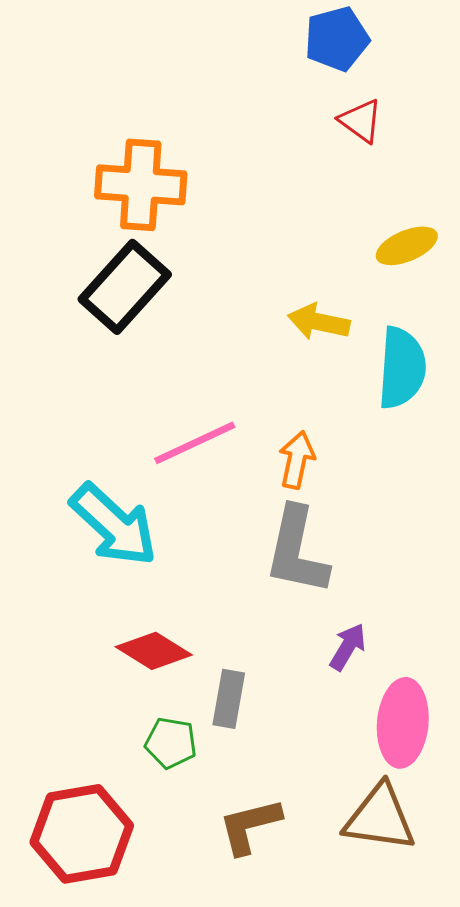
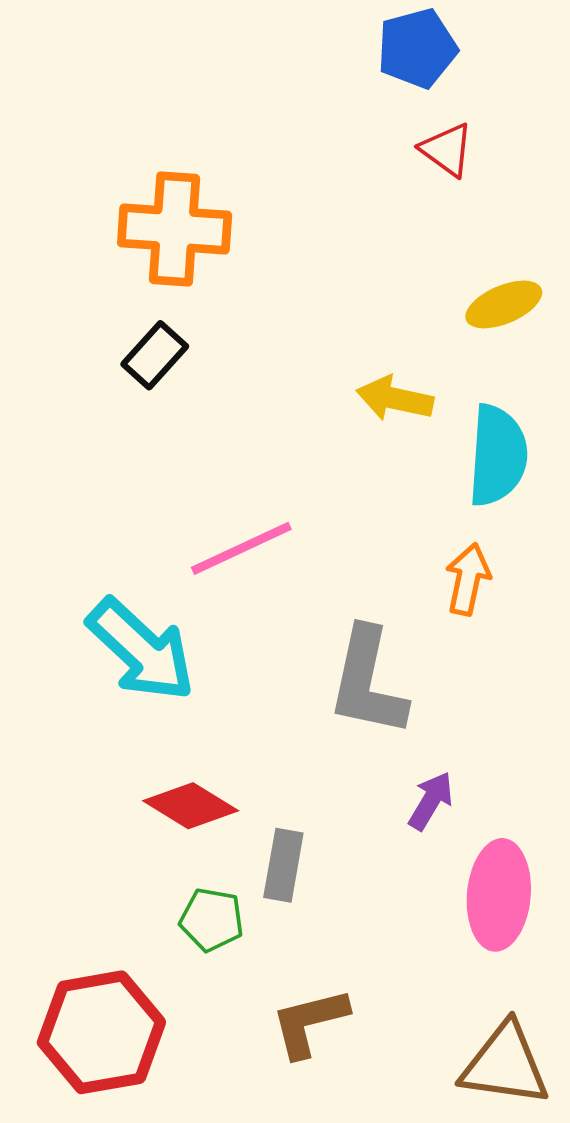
black rectangle: (125, 287) -> (155, 355), size x0.6
orange arrow: (297, 460) -> (468, 579), moved
brown triangle: (380, 818) -> (505, 1065), moved

